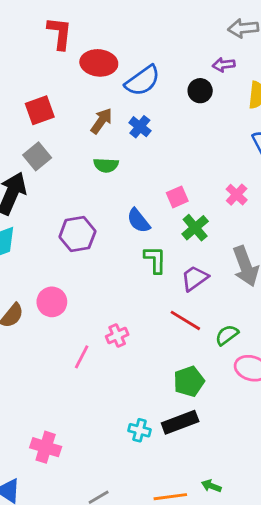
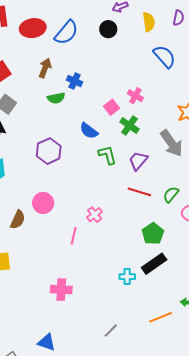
blue cross: (140, 127) -> (74, 81), moved
pink cross: (237, 195) -> (135, 96), moved
pink cross: (46, 447) -> (61, 290), moved

